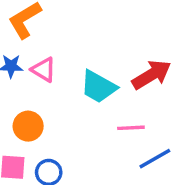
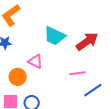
pink triangle: (44, 70) -> (35, 61), moved
cyan trapezoid: (98, 87) -> (55, 36), moved

